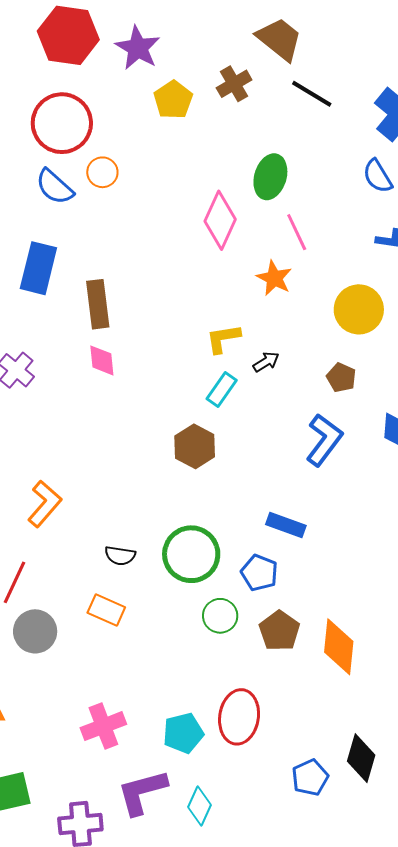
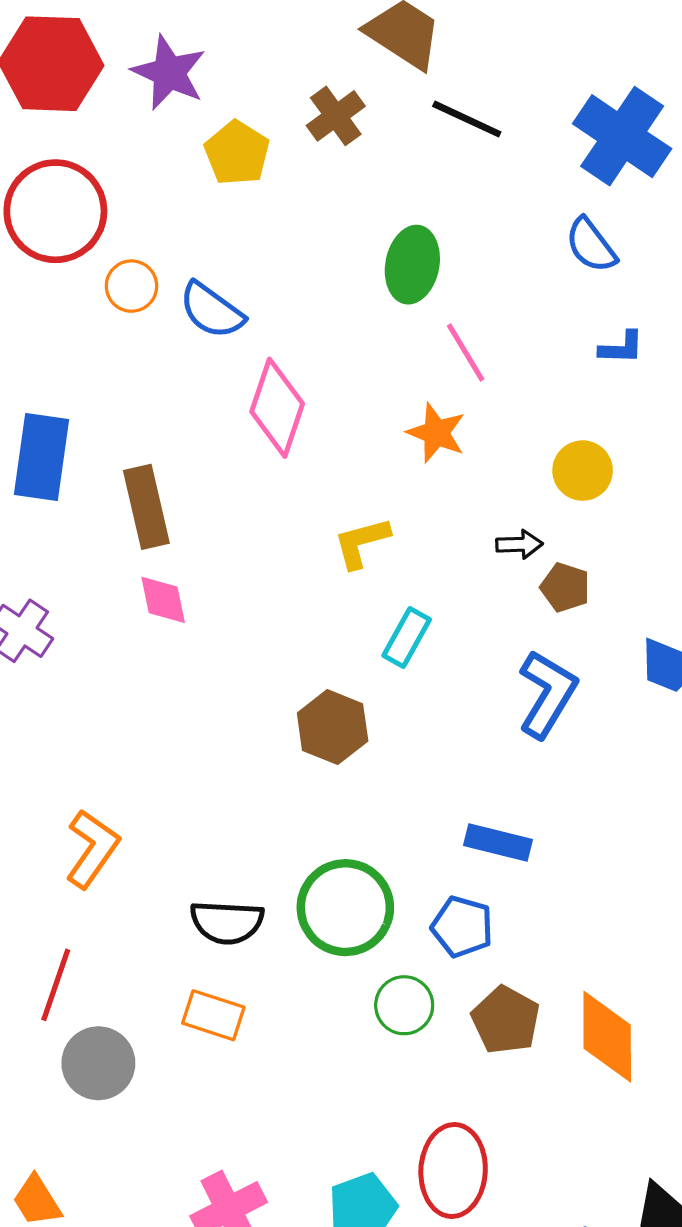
blue semicircle: (55, 187) -> (212, 310), moved
pink diamond: (220, 220) -> (277, 408), moved
yellow circle: (359, 309) -> (583, 471), size x0.7
black arrow: (266, 362) -> (519, 544), moved, turned 36
cyan rectangle: (222, 390) -> (407, 638), moved
black semicircle: (120, 556) -> (227, 922), size x1.4

